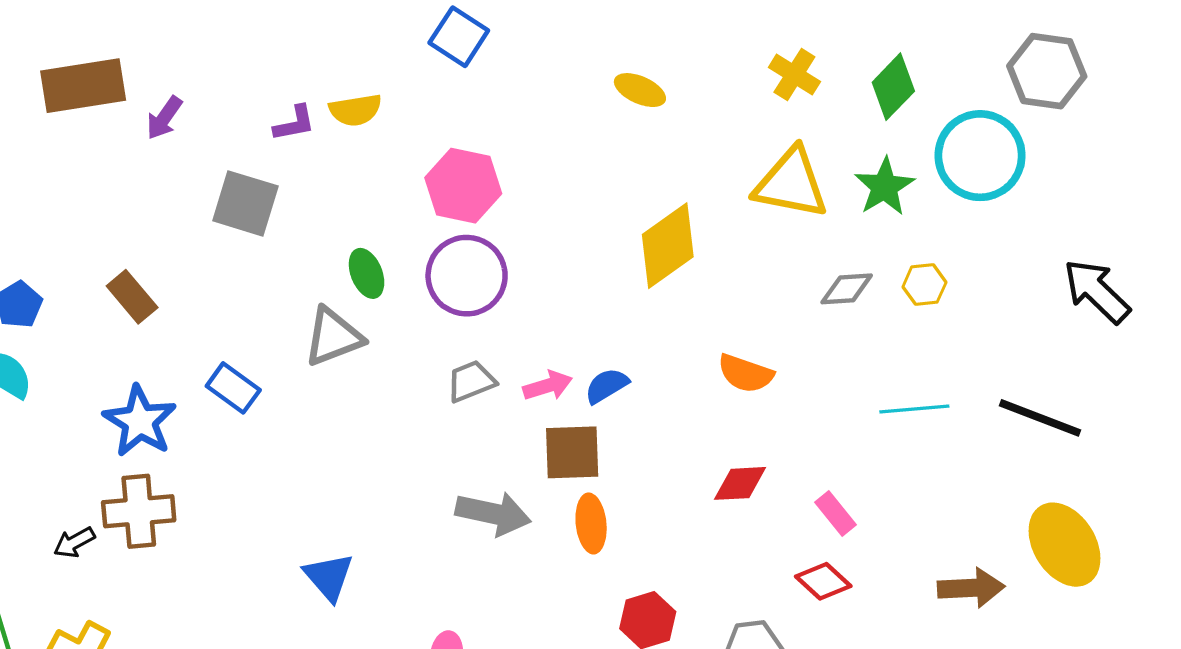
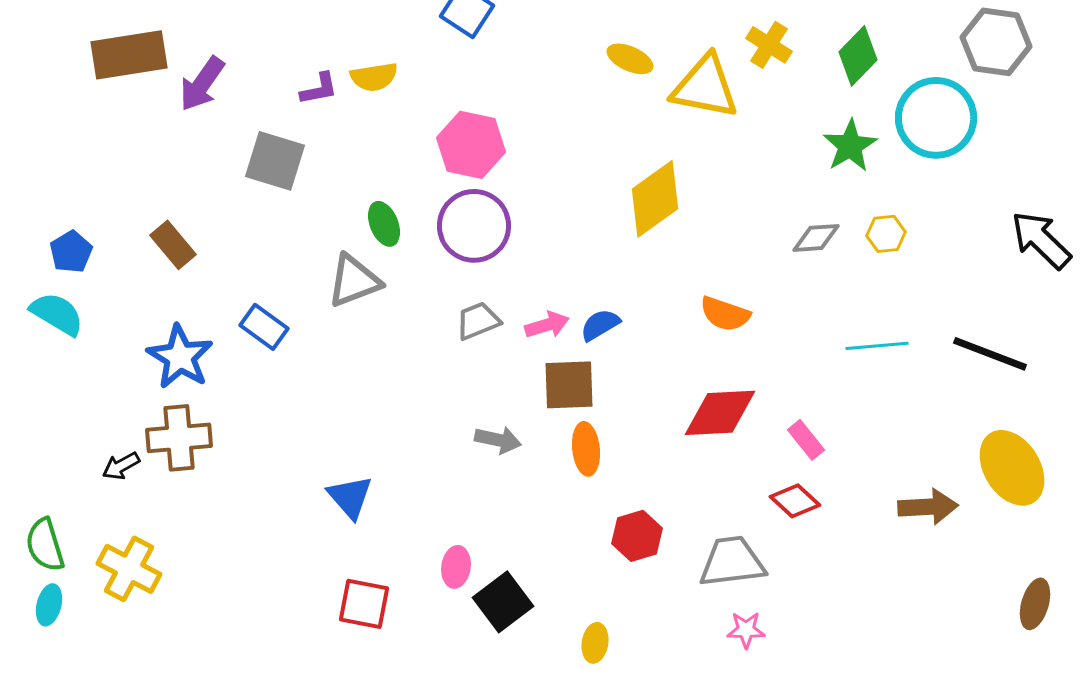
purple arrow: (164, 118) -> (202, 84), size x1.4
yellow triangle: (791, 183) -> (705, 87), moved
red diamond: (740, 483) -> (720, 413), size x1.5
gray arrow: (493, 513) -> (498, 440), size x0.7

